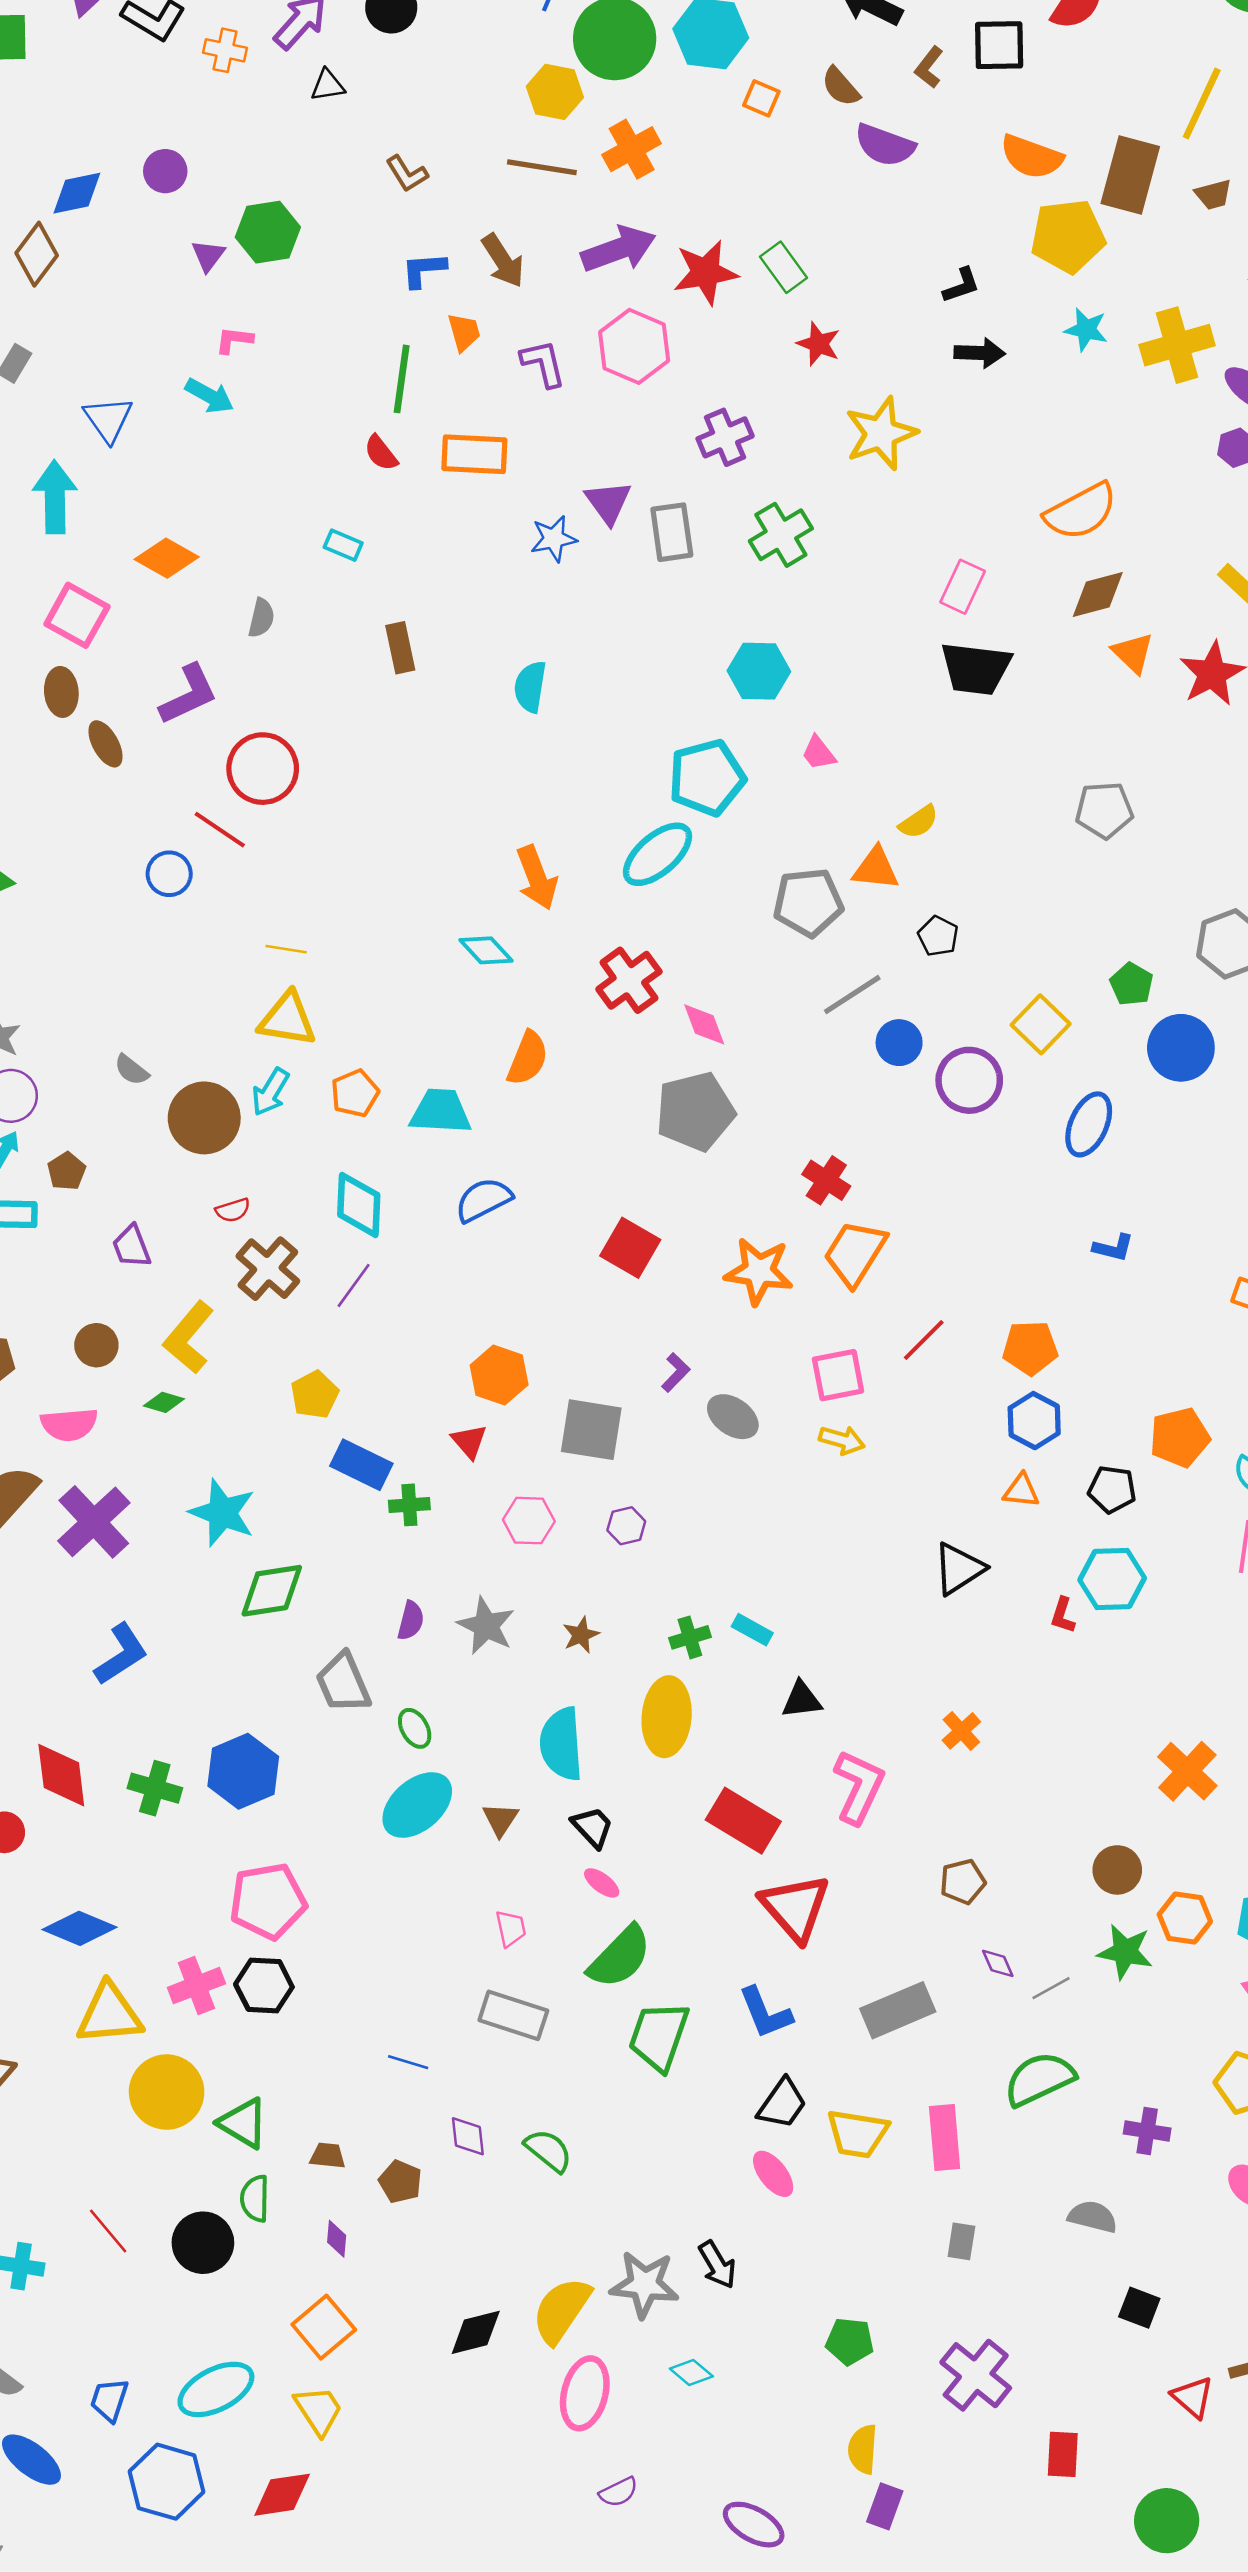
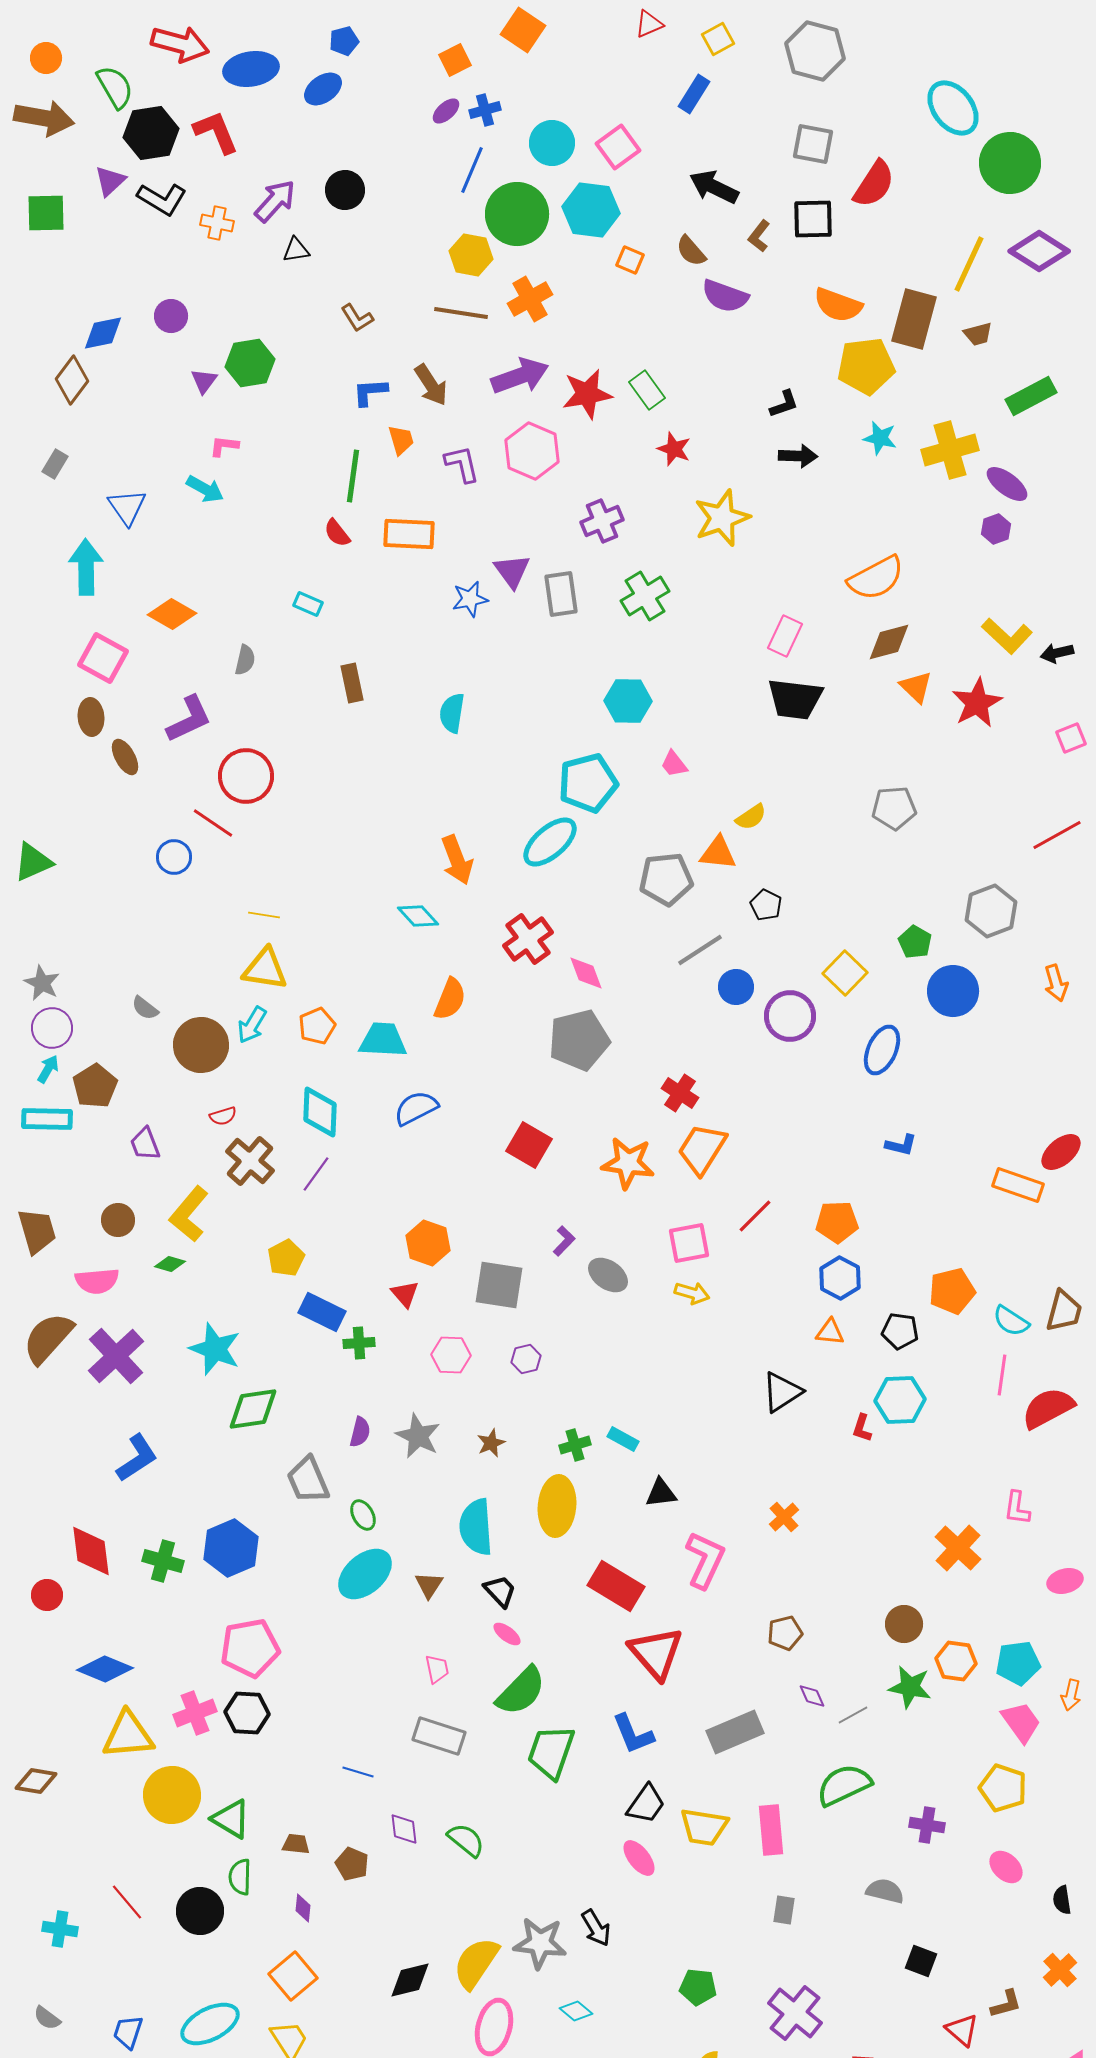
brown pentagon: (67, 1171) -> (95, 1086), size x1.5

